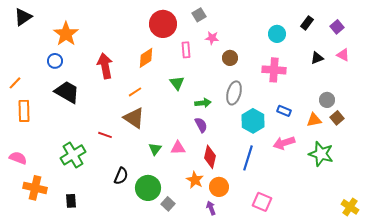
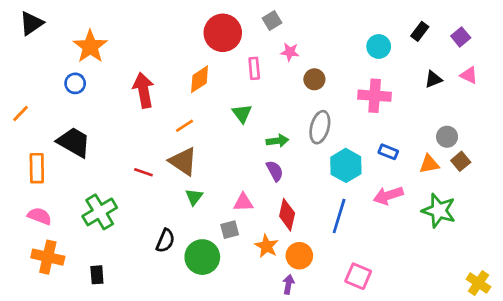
black trapezoid: (67, 92) -> (74, 142), moved
orange rectangle: (24, 111) -> (37, 168), moved
red line: (105, 135) -> (143, 172), moved
green triangle: (155, 149) -> (194, 197), moved
pink semicircle: (18, 158) -> (40, 216), moved
gray square: (168, 204) -> (230, 230), moved, turned 32
purple arrow: (211, 208) -> (288, 284), turned 32

